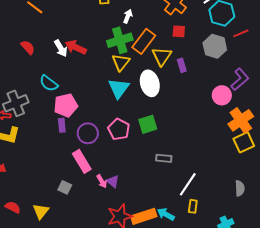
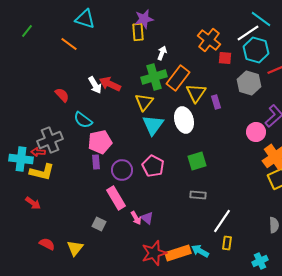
red square: (179, 31) -> (225, 58), moved
red semicircle: (28, 47) -> (62, 95), moved
yellow triangle: (121, 62) -> (144, 102), moved
green square: (148, 124) -> (197, 161), moved

